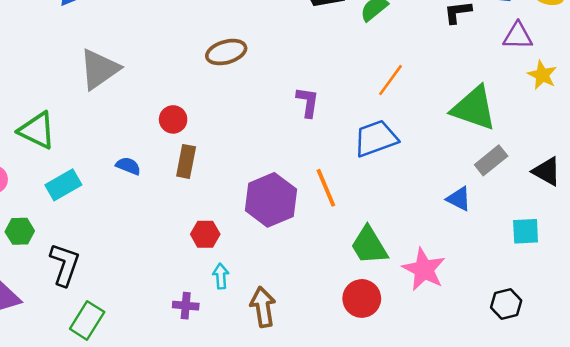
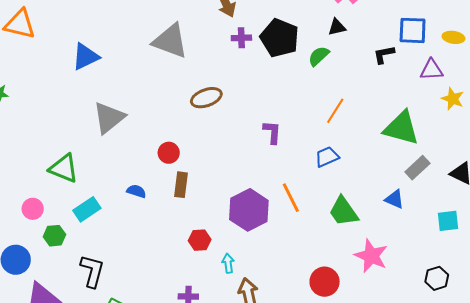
blue trapezoid: (376, 138) -> (327, 157), size x0.7
green hexagon: (20, 231) -> (54, 236), moved
green trapezoid: (369, 245) -> (343, 211), moved
cyan arrow: (221, 276) -> (228, 263), moved

